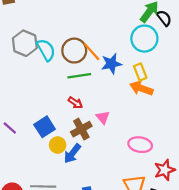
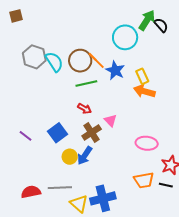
cyan circle: (144, 39) -> (125, 37), moved
blue star: (111, 64) -> (115, 70), turned -30
yellow circle: (58, 145) -> (70, 157), moved

